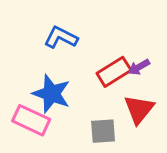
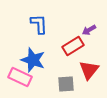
blue L-shape: (61, 37) -> (39, 24), turned 60
purple arrow: (139, 67) -> (89, 30), moved

